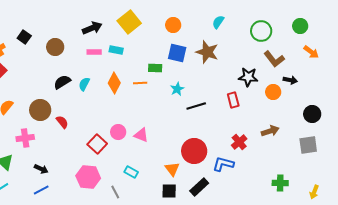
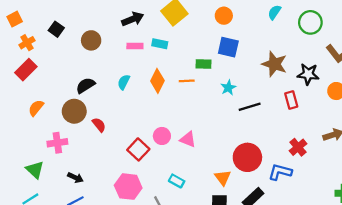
green circle: (261, 31) -> (310, 22), moved
brown star: (207, 52) -> (274, 64), moved
black semicircle: (62, 82) -> (85, 85), moved

